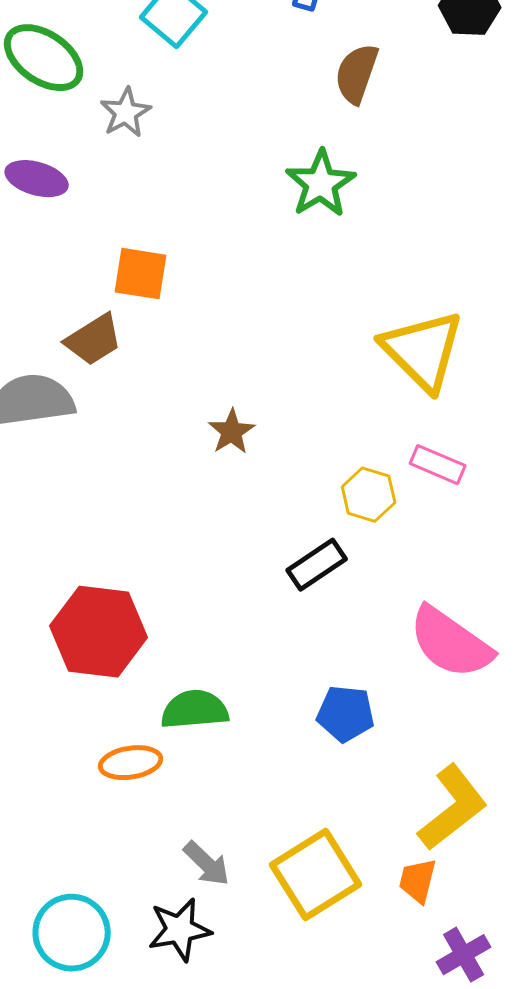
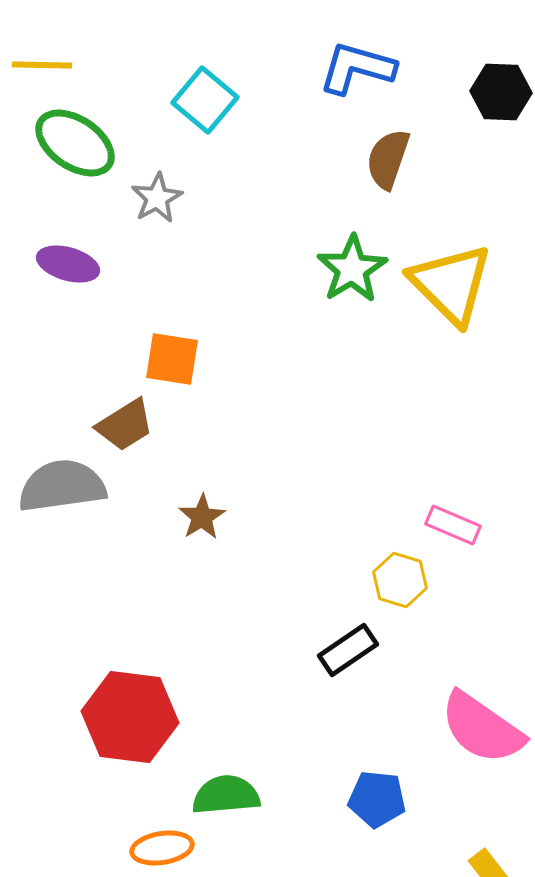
yellow triangle: (423, 351) -> (451, 284), moved
brown star: (232, 432) -> (202, 517), moved
pink rectangle: (438, 465) -> (453, 525), moved

